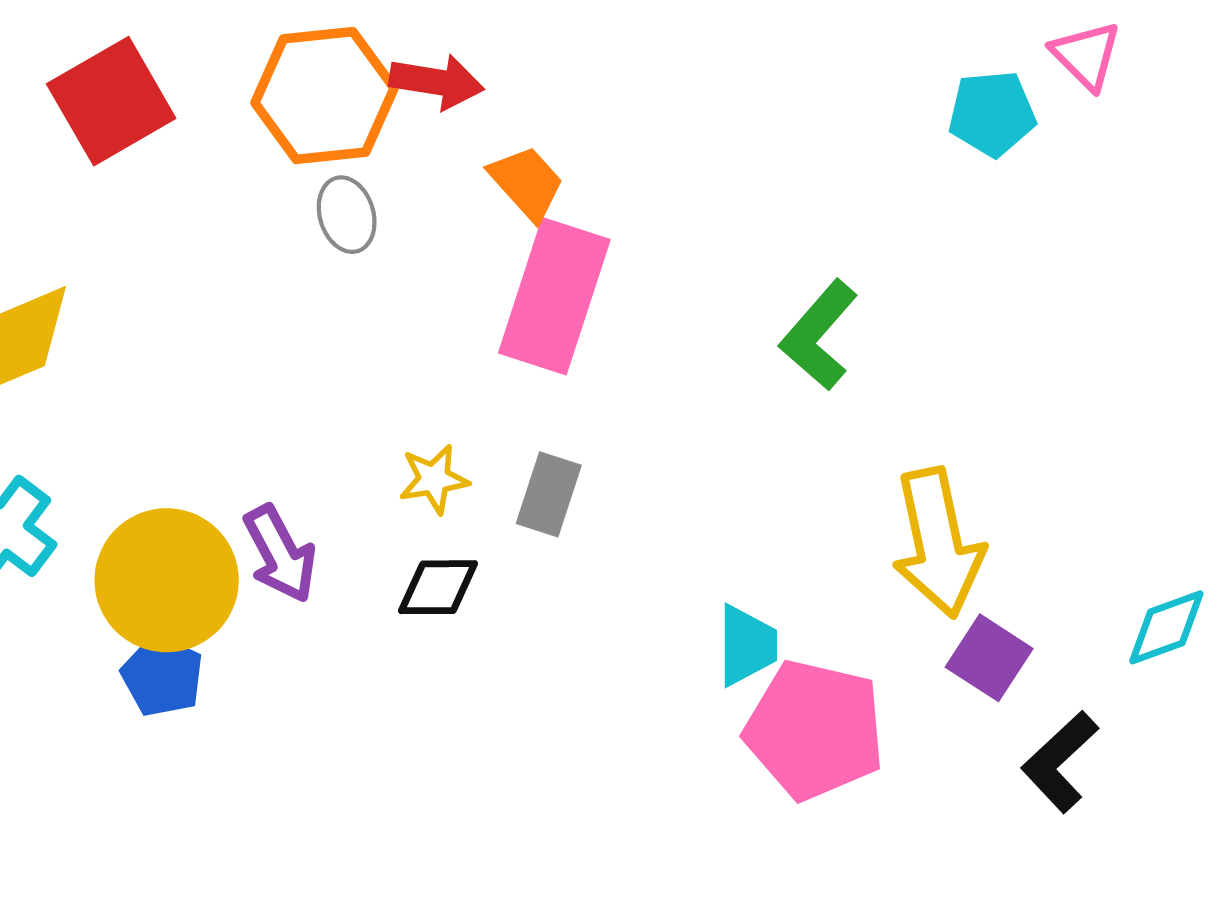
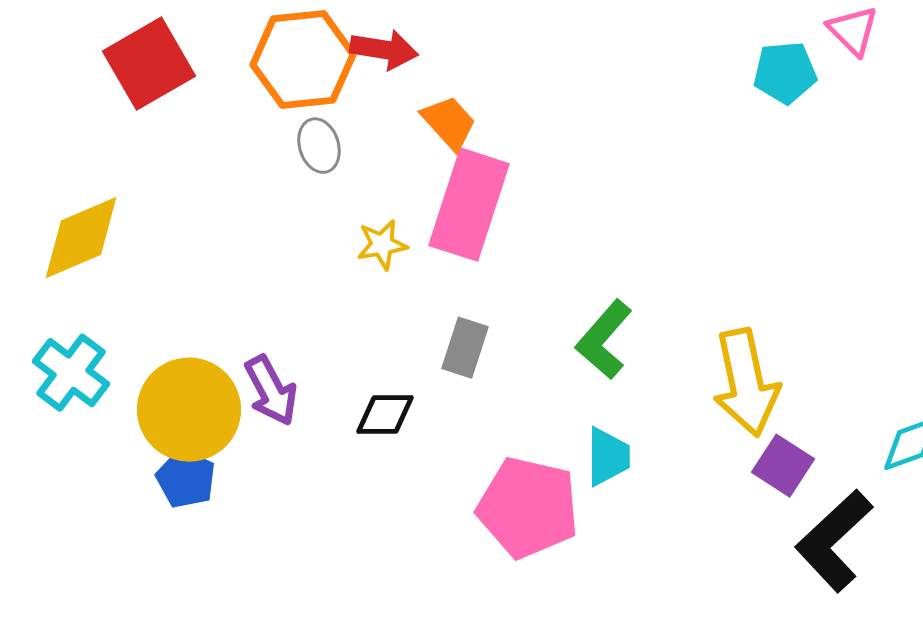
green L-shape: (819, 335) -> (604, 340), moved
yellow star: (434, 479) -> (382, 245), moved
pink pentagon: (815, 730) -> (528, 508), moved
black L-shape: (1060, 762) -> (834, 541), size x1.4

